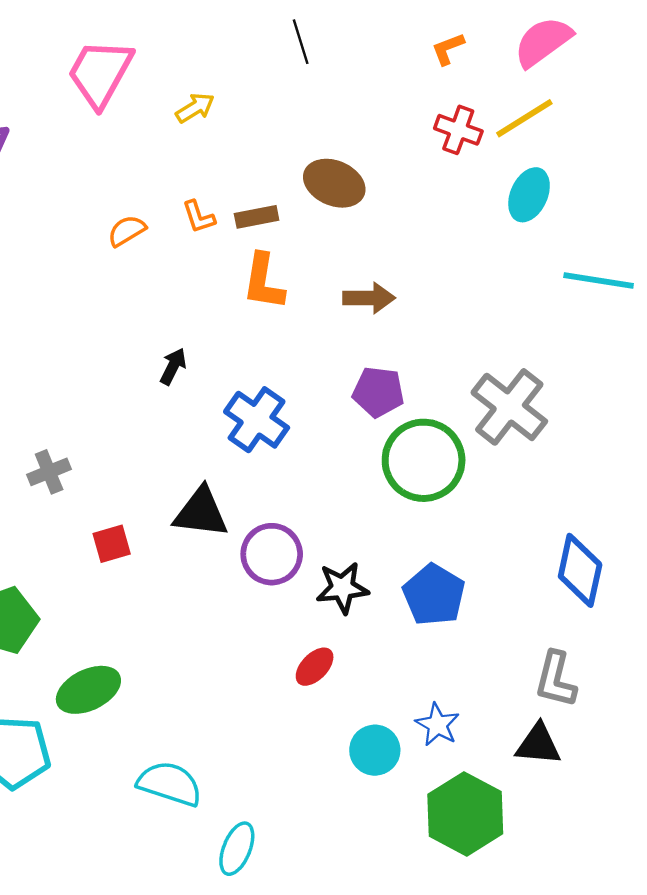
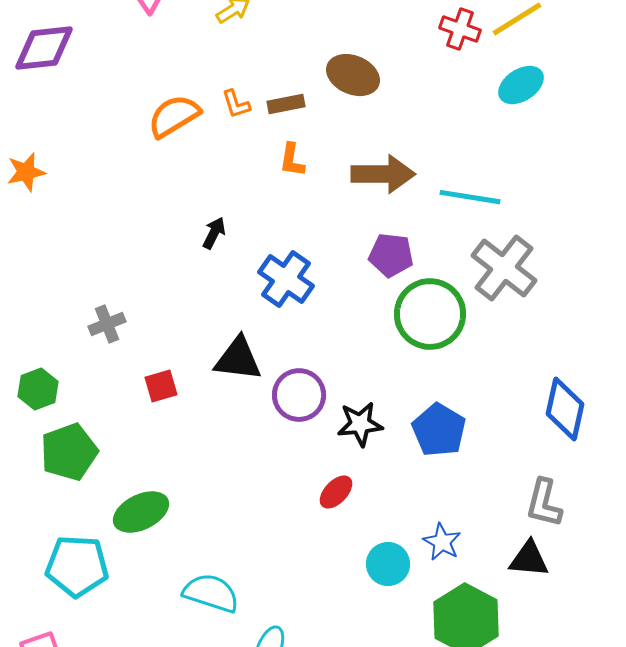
cyan ellipse: (529, 195) -> (521, 85), turned 33
orange semicircle: (127, 231) -> (174, 116), size x1.6
cyan line: (599, 281) -> (470, 197), moved
orange L-shape: (264, 282) -> (292, 160), size x0.7
brown arrow: (369, 298) -> (383, 174), size x1.4

